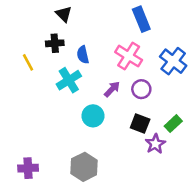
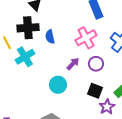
black cross: (55, 43) -> (28, 28), size x1.5
pink cross: (129, 56) -> (86, 38), turned 30
cyan cross: (69, 80) -> (25, 57), moved

